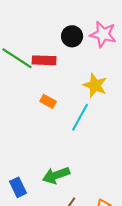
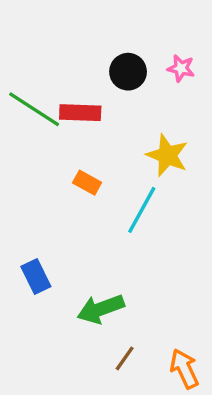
pink star: (103, 34) -> (181, 68), size x0.6
blue rectangle: (18, 187) -> (36, 277), moved

